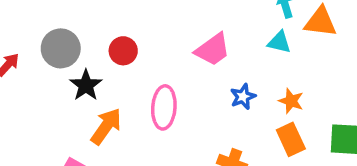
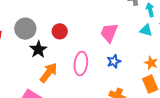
pink trapezoid: (213, 50) -> (109, 33), turned 145
blue star: (243, 97) -> (114, 61), moved

